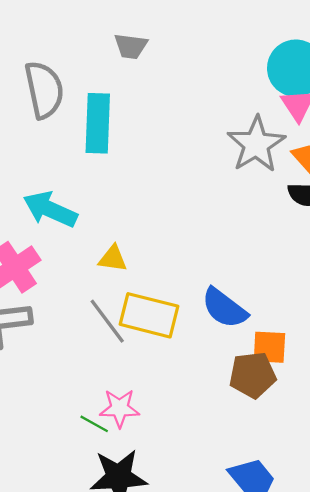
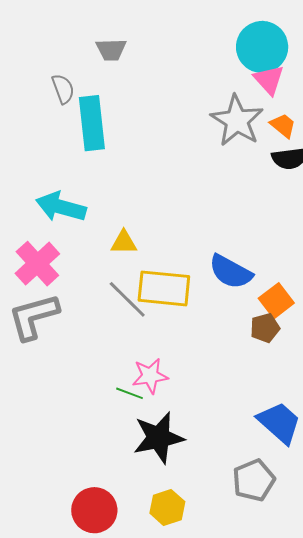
gray semicircle: (44, 90) -> (63, 89), moved, size x0.6
orange square: (269, 347) -> (276, 301), turned -32
brown pentagon: (253, 375) -> (265, 328), size x0.7

